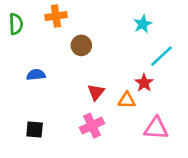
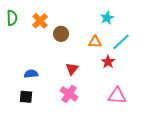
orange cross: (56, 16) -> (40, 21), moved, turned -35
blue semicircle: (36, 75) -> (31, 74), moved
orange triangle: (127, 100) -> (95, 42), moved
pink cross: (92, 126) -> (69, 94), turned -30

